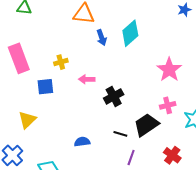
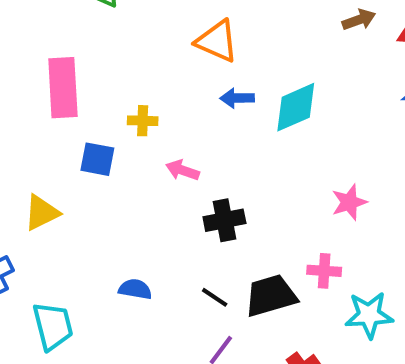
blue arrow: (102, 38) -> (237, 98), turned 91
pink star: (169, 70) -> (349, 202), size x0.7

